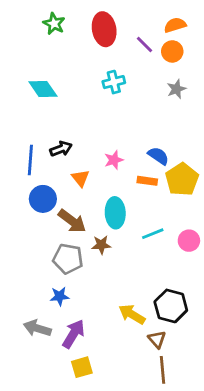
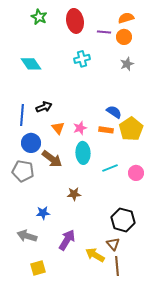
purple line: (144, 45) -> (104, 32), turned -40
pink star: (114, 160) -> (80, 128), moved
brown star: (101, 245) -> (74, 194), moved
gray pentagon: (68, 259) -> (23, 171), moved
yellow arrow: (132, 314) -> (95, 255), moved
purple arrow: (73, 334) -> (67, 240), moved
yellow square: (82, 367) -> (38, 268), moved

